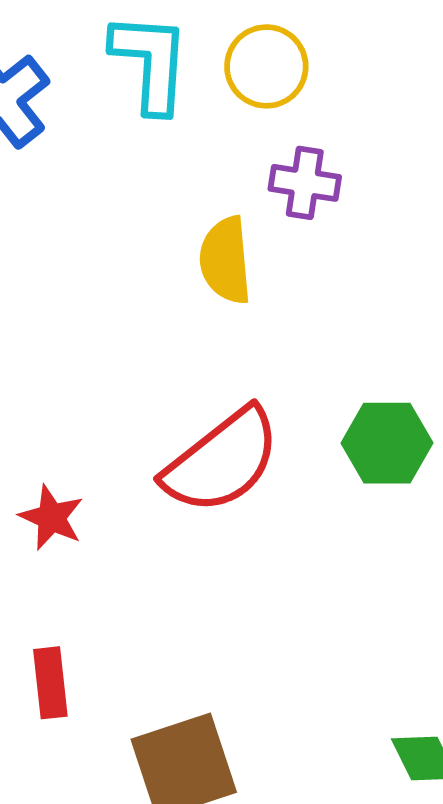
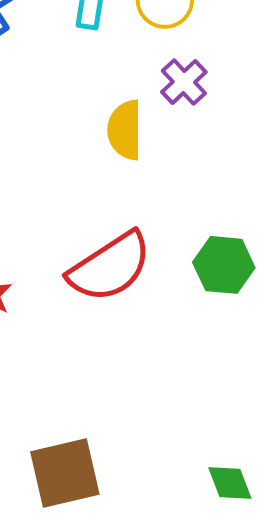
purple cross: (305, 183) -> (184, 82), turned 33

